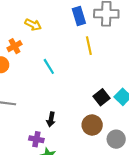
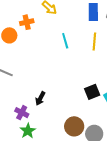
cyan line: (49, 66) -> (65, 41), moved
brown circle: (92, 125) -> (74, 126), moved

